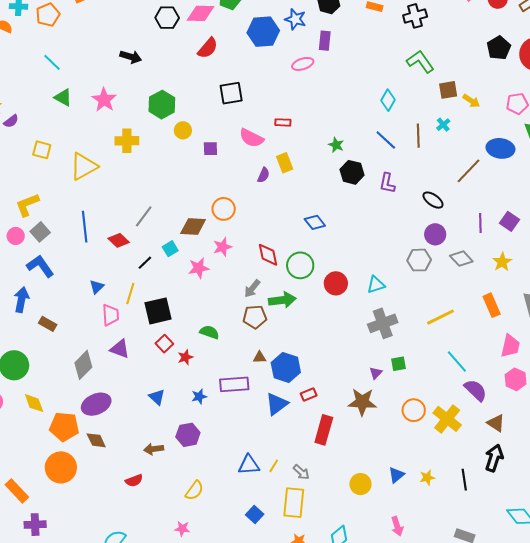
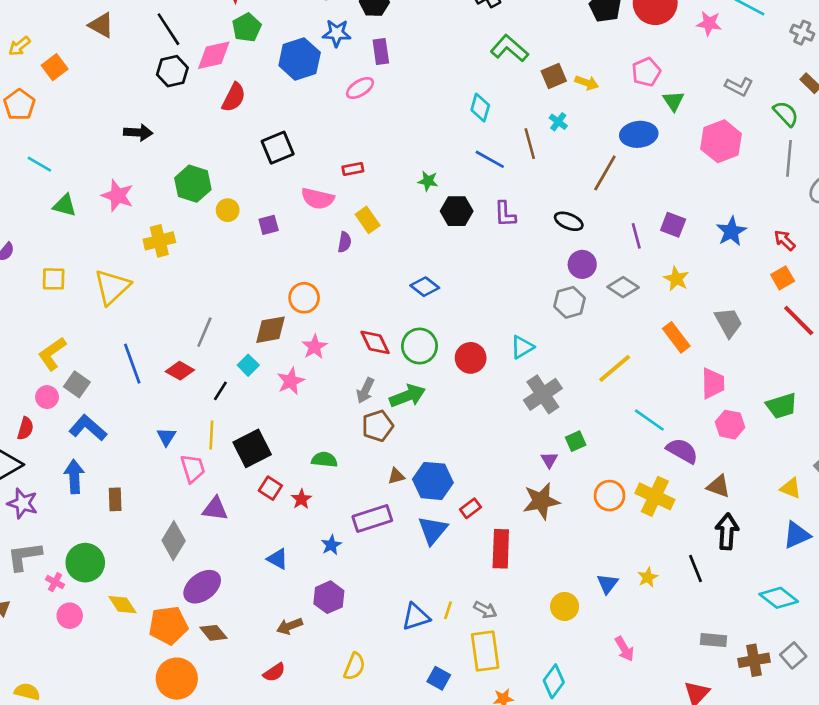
brown rectangle: (48, 324) -> (115, 499), turned 72

